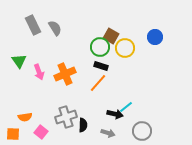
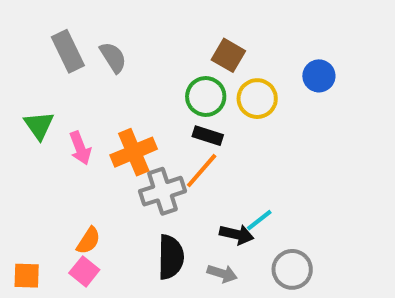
brown square: (111, 36) -> (228, 55), moved
orange semicircle: (25, 117) -> (88, 241), moved, turned -48
gray cross: (66, 117) -> (163, 191), moved
black semicircle: (83, 125) -> (171, 257), size x1.5

